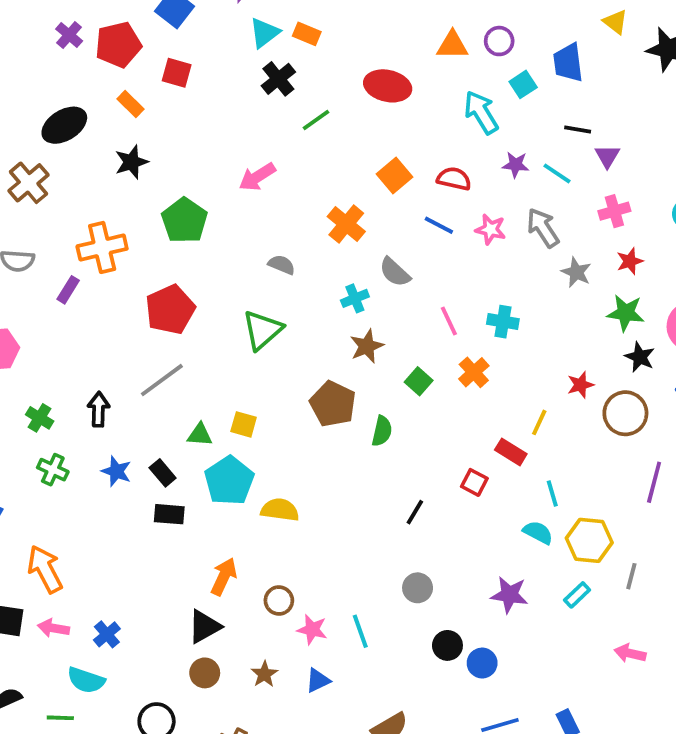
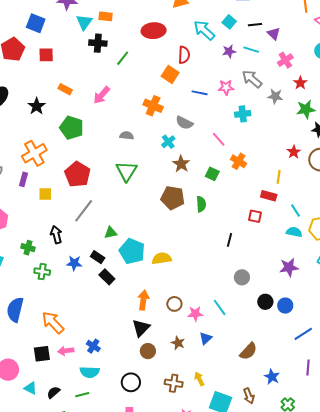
black cross: (278, 79) -> (98, 43), turned -30
cyan square: (523, 84) -> (229, 22), moved
orange rectangle: (131, 104) -> (65, 89), moved
red semicircle: (454, 179) -> (184, 55), moved, turned 96
cyan cross: (503, 322) -> (243, 114), moved
yellow square: (244, 424) -> (45, 194), moved
black rectangle: (169, 514) -> (107, 277), turned 56

